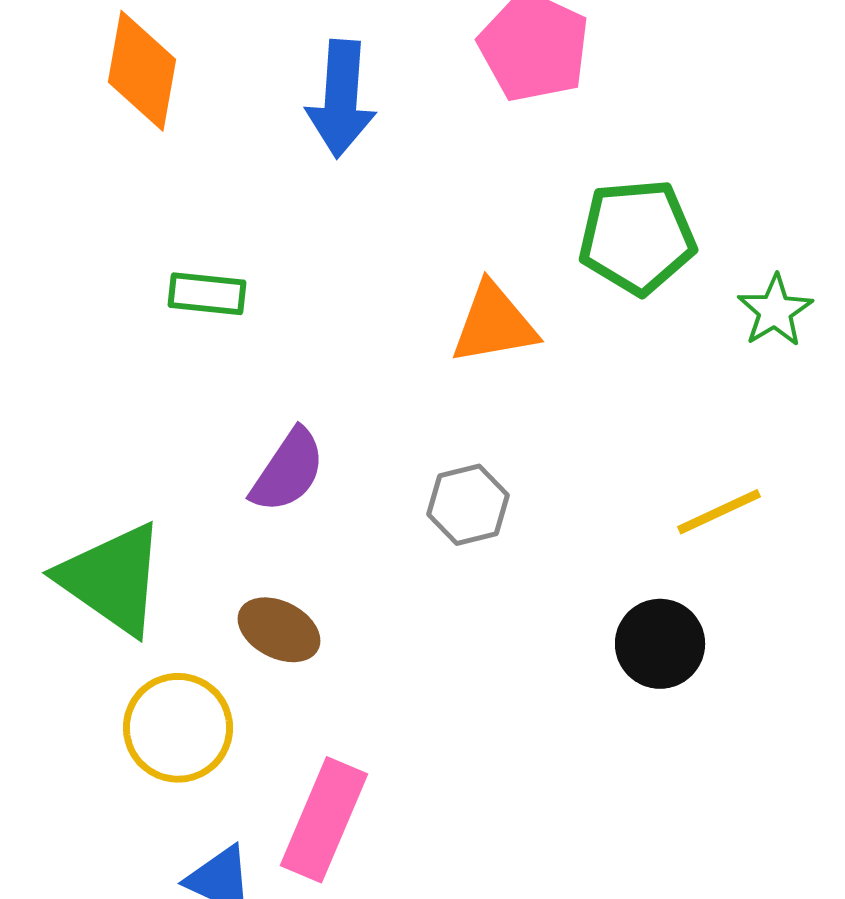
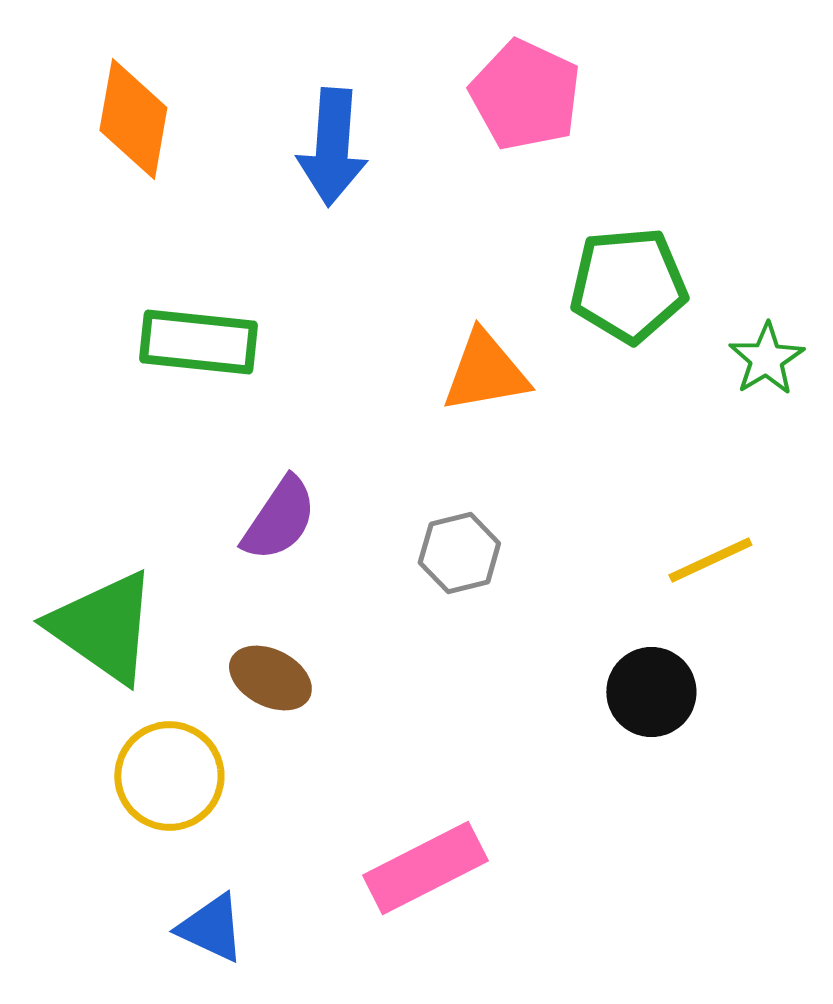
green rectangle: (207, 294) -> (198, 342), size x1.5
pink rectangle: (324, 820) -> (425, 868), moved, turned 40

